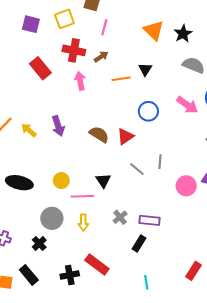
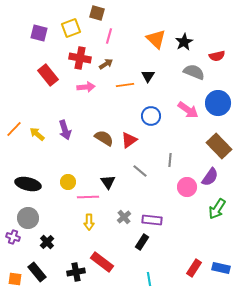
pink arrow: (80, 81) -> (86, 87), turned 96
gray line: (160, 162) -> (170, 160), moved
gray circle: (52, 218) -> (28, 218), moved

